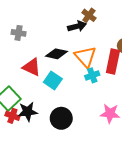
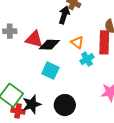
black arrow: (77, 26) -> (64, 15), turned -48
orange triangle: (85, 57) -> (77, 42), size x0.6
red triangle: (32, 67) -> (34, 39), moved

